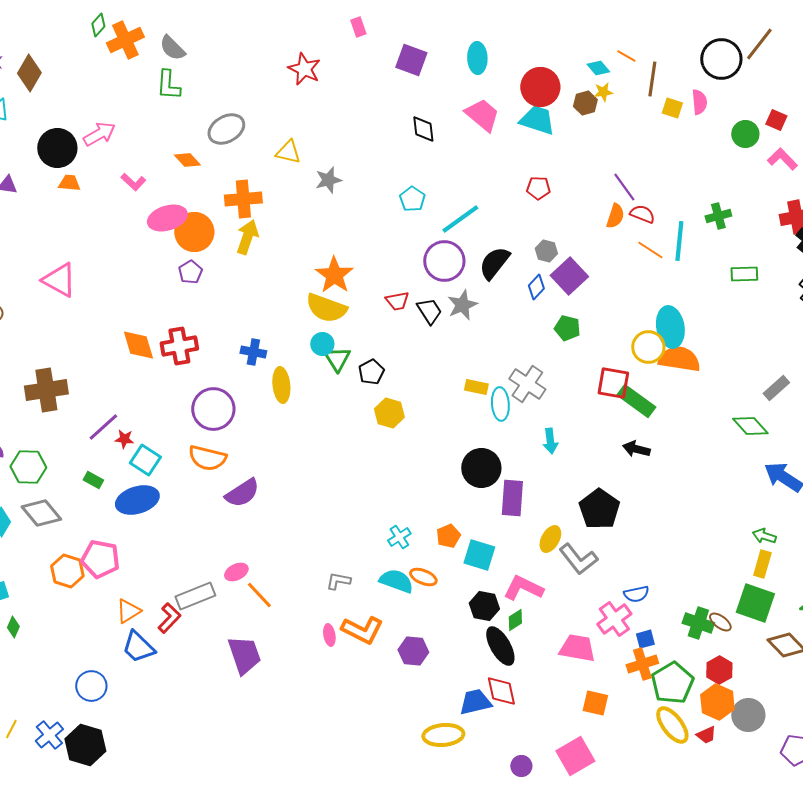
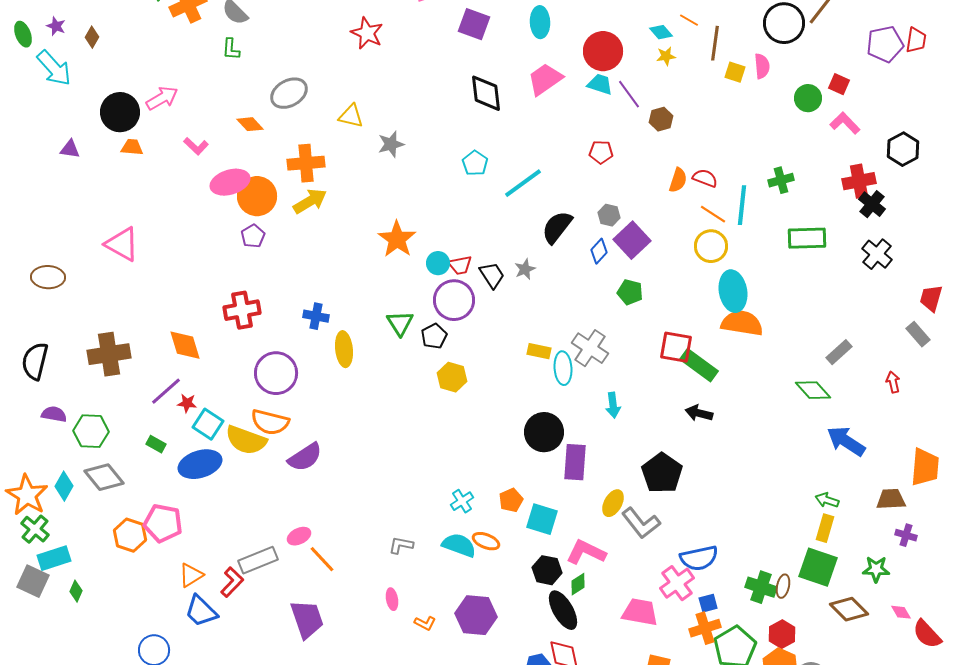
brown diamond: (29, 73) -> (92, 37), size x0.6
green L-shape: (168, 85) -> (231, 49), size x0.7
brown hexagon: (585, 103) -> (661, 119), moved
pink trapezoid: (482, 115) -> (545, 79), turned -75
cyan trapezoid: (537, 120) -> (600, 84), size x0.7
black diamond: (423, 129) -> (486, 93), size x1.4
purple line: (624, 187) -> (629, 94), moved
yellow arrow: (247, 237) -> (310, 201), turned 40
purple circle: (444, 261) -> (454, 300), moved
green rectangle: (744, 274) -> (807, 238), size x1.4
gray star: (462, 305) -> (525, 269), size x0.7
yellow semicircle: (326, 308) -> (246, 440), moved
cyan circle: (322, 344) -> (438, 263), moved
orange diamond: (138, 345) -> (185, 345), moved
yellow circle: (648, 347) -> (711, 246), moved
blue semicircle: (636, 594) -> (699, 558), size x1.5
brown ellipse: (720, 622) -> (783, 586), turned 65
orange L-shape: (362, 630) -> (425, 623), moved, size x0.5
purple hexagon: (413, 651) -> (476, 615), size x1.4

